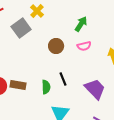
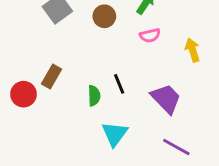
brown circle: (56, 46) -> (104, 16), moved
brown rectangle: (18, 85) -> (51, 77), moved, turned -70

